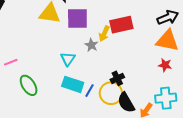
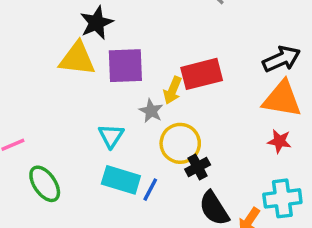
yellow circle: (111, 93) -> (180, 143), moved

